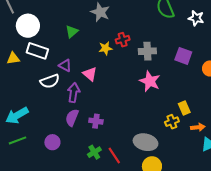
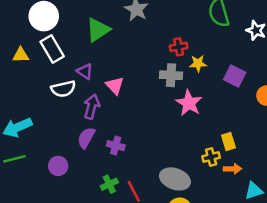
green triangle: (72, 32) -> (98, 30), size x1.5
red cross: (123, 40) -> (179, 47), moved
yellow star: (105, 48) -> (198, 63), moved
white rectangle: (37, 51) -> (52, 49), turned 35
gray cross: (147, 51) -> (171, 75), moved
orange arrow: (198, 127) -> (232, 169), moved

